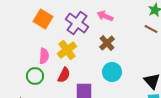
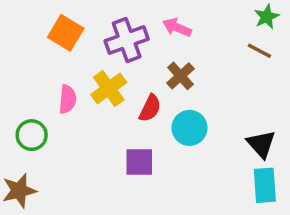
purple cross: (77, 23) -> (127, 40), turned 35
red semicircle: (64, 75) -> (150, 108), moved
green circle: (35, 76) -> (32, 135), moved

